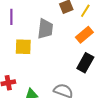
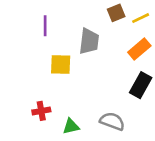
yellow line: (85, 11) -> (141, 18), turned 32

